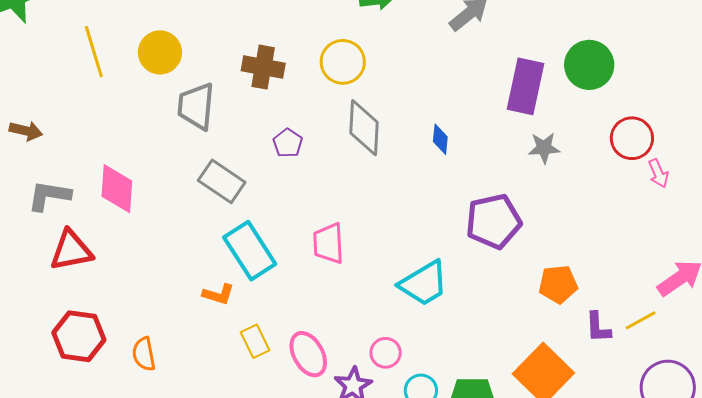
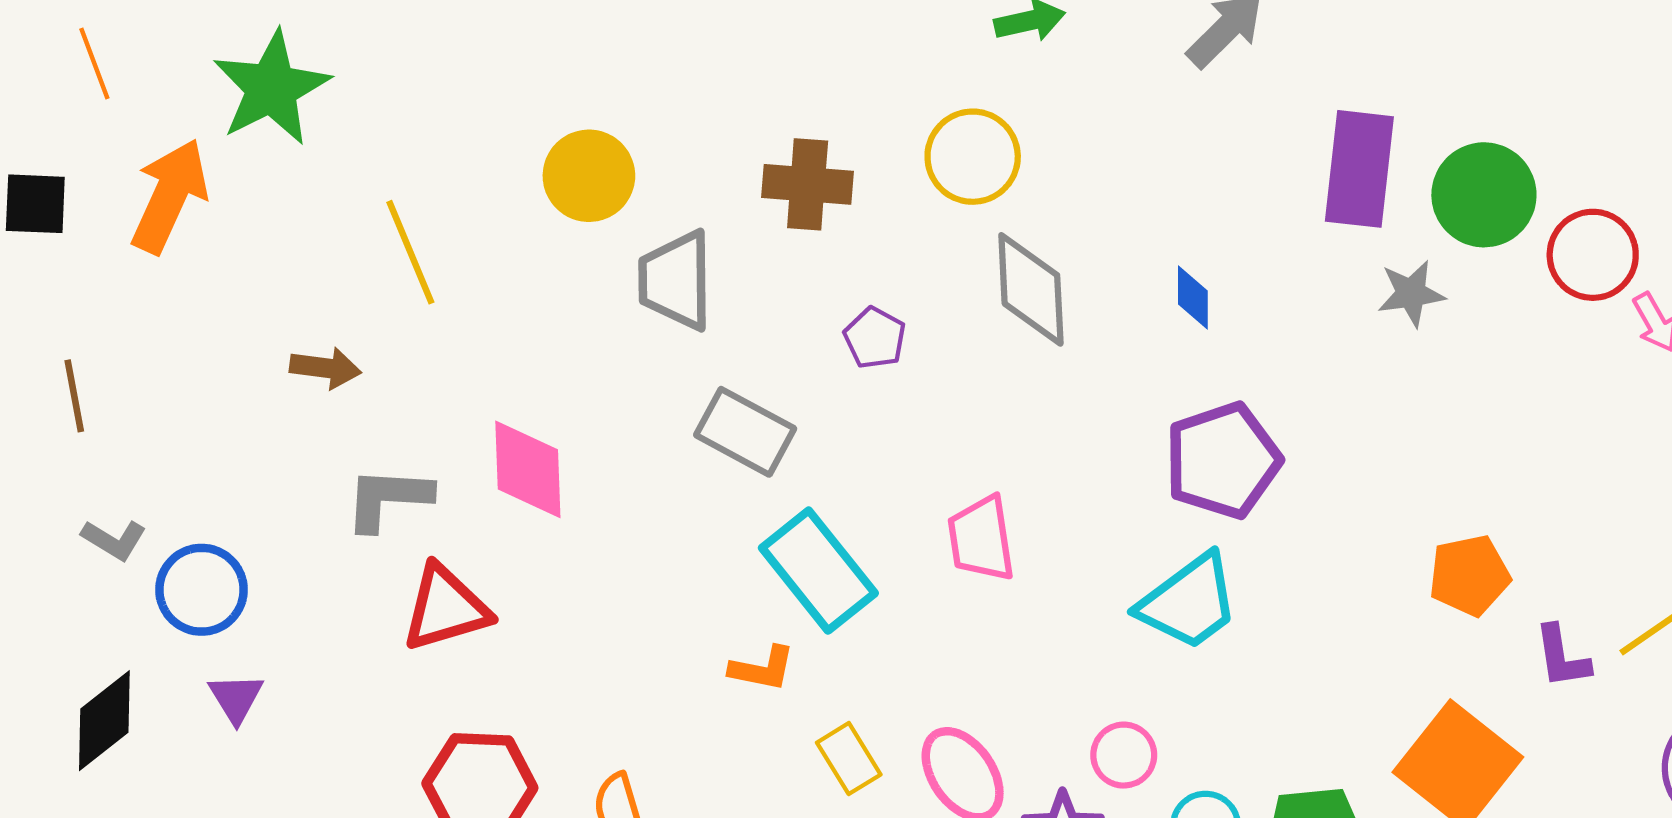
yellow line: (94, 52) -> (410, 252), moved
green circle: (589, 65) -> (1484, 195), moved
purple pentagon: (493, 221) -> (1223, 460), moved

